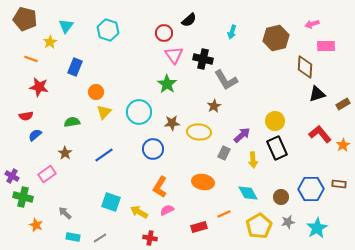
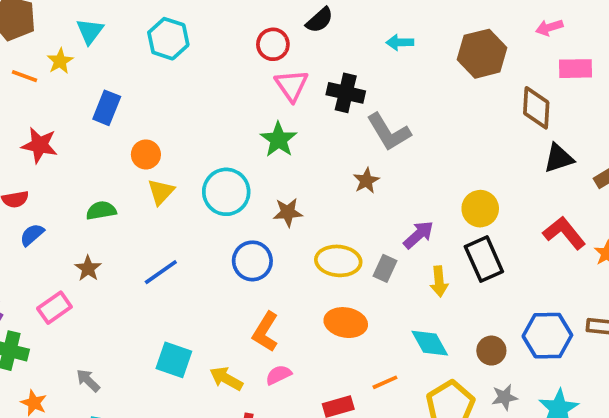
cyan arrow: (232, 32) -> (400, 42), turned 72
orange line: (31, 59) -> (25, 76), moved
yellow ellipse: (199, 132) -> (338, 261), moved

